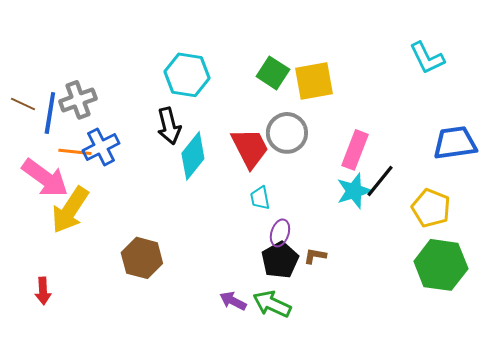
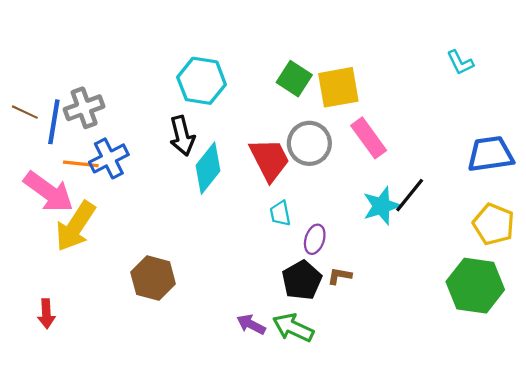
cyan L-shape: (427, 58) -> (460, 63), size x0.7
pink rectangle: (355, 150) -> (369, 138), moved, turned -57
yellow pentagon: (431, 208) -> (494, 224), moved
purple ellipse: (280, 233) -> (315, 239), moved

